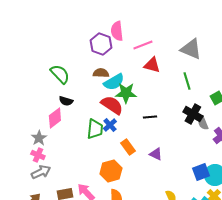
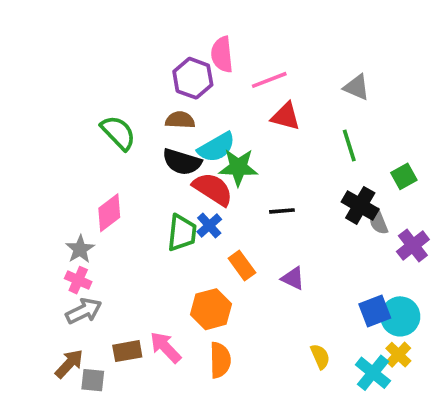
gray triangle: (191, 49) -> (357, 87), size x0.7
brown semicircle: (101, 73) -> (180, 120), moved
black semicircle: (66, 101) -> (182, 162), moved, size x1.5

